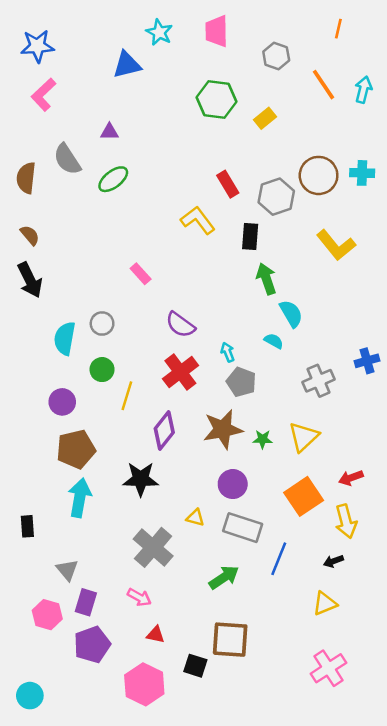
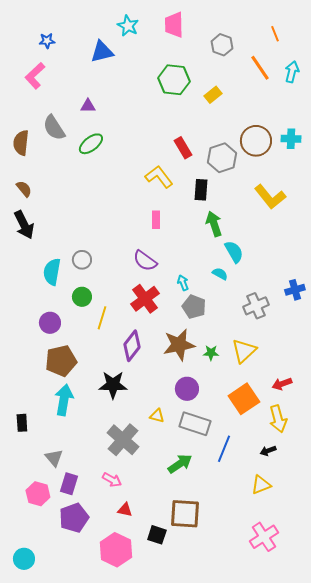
orange line: (338, 29) -> (275, 34), moved, turned -35
blue star: (37, 46) -> (47, 41), moved, size x0.6
pink rectangle: (141, 274) -> (156, 220), moved, turned 42

